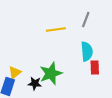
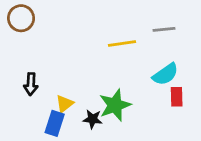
gray line: (86, 19) -> (164, 29), turned 63
cyan semicircle: (87, 51) -> (165, 74), turned 60

